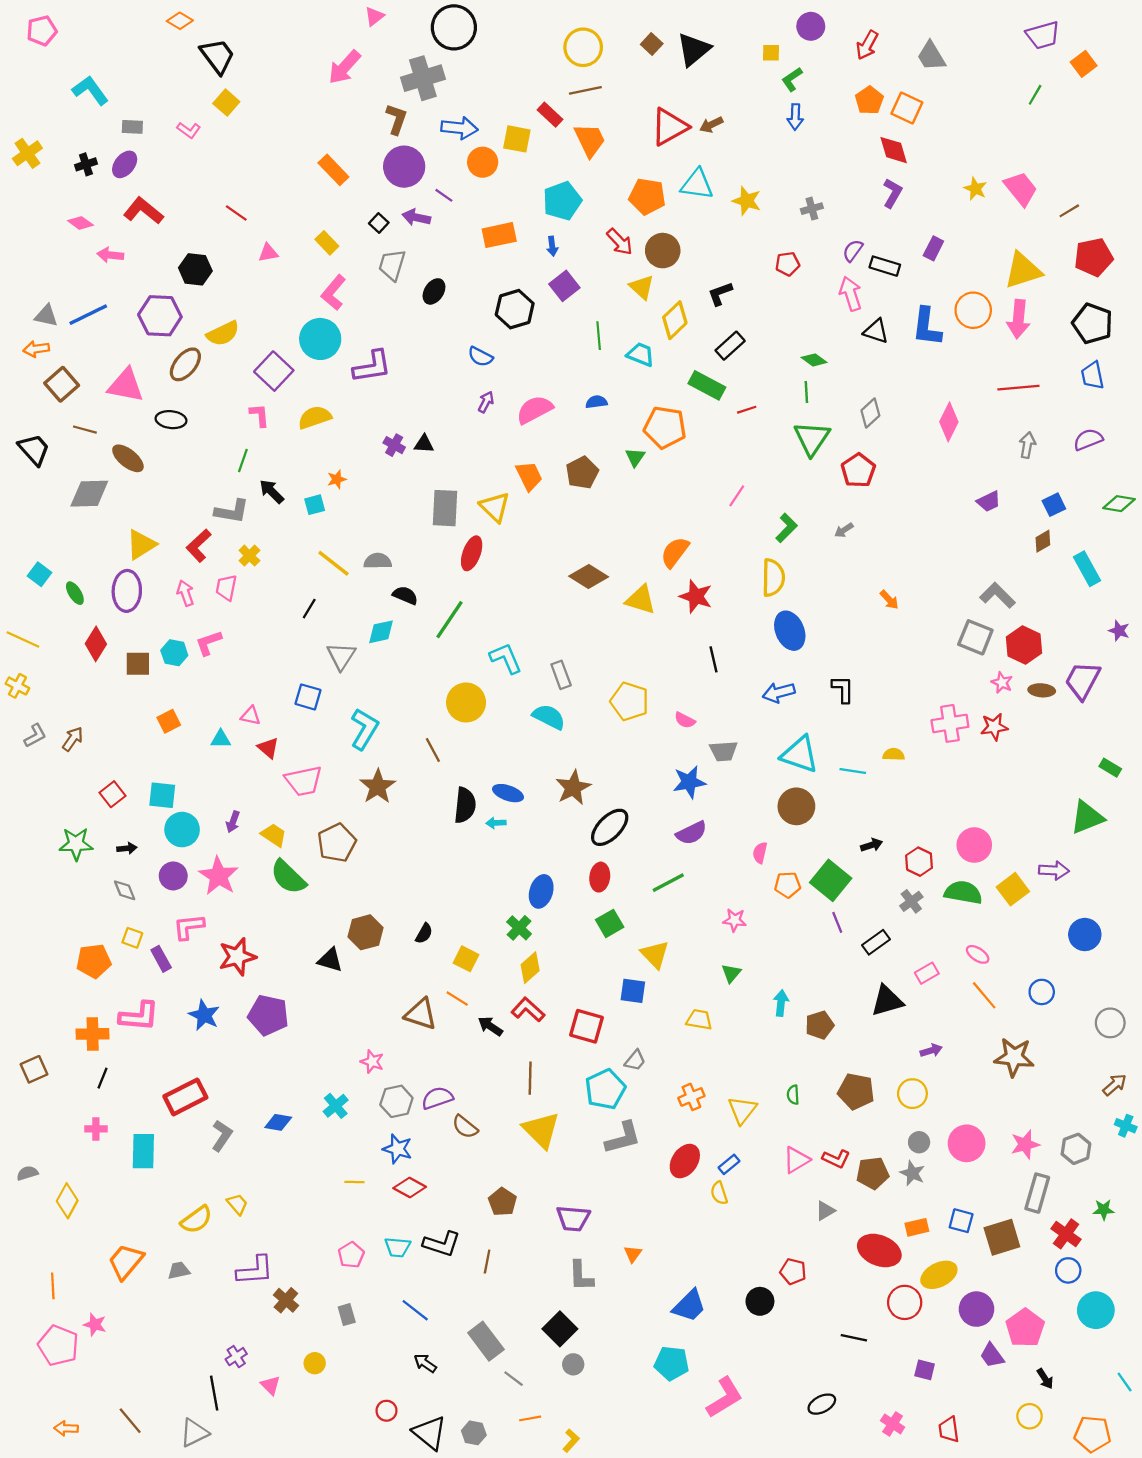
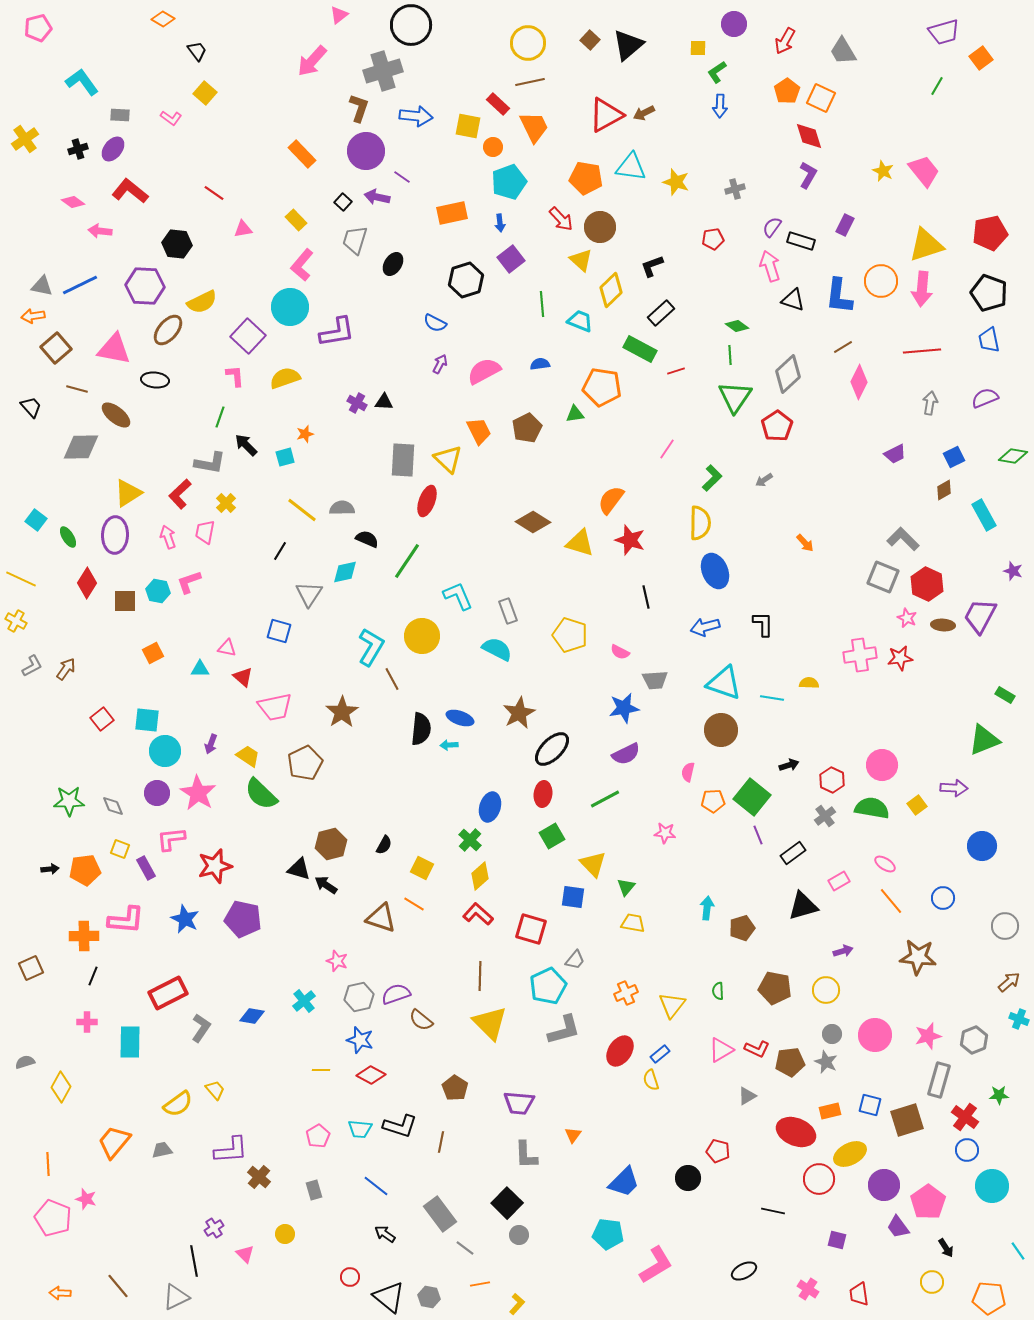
black trapezoid: (217, 56) -> (197, 51), size x0.6
orange circle: (483, 162) -> (493, 147), moved, size x0.7
brown line: (1069, 211) -> (843, 347), moved
gray diamond: (870, 413) -> (788, 374), size x1.4
black trapezoid: (34, 449) -> (31, 407), size x0.7
green triangle: (635, 457) -> (575, 414), turned 48
cyan L-shape: (364, 729) -> (371, 647), moved
green star: (76, 844) -> (69, 801), moved
black arrow: (127, 848) -> (50, 869), moved
yellow square: (1013, 889) -> (917, 805), size x0.7
green triangle: (731, 973) -> (626, 887), moved
black arrow: (490, 1026) -> (326, 885), moved

